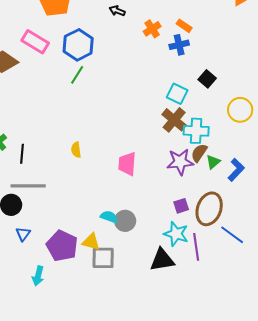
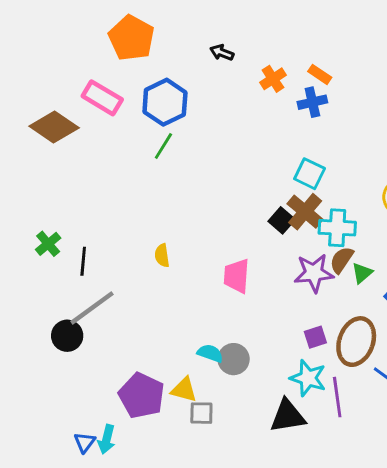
black square: (207, 79) -> (282, 220), moved
gray line: (28, 186) -> (92, 308), turned -36
blue triangle: (23, 234) -> (85, 442), moved
gray square: (103, 258) -> (201, 413), size x0.7

